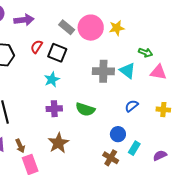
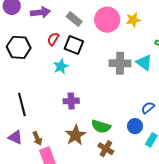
gray rectangle: (67, 27) -> (74, 19), moved
cyan star: (52, 80) -> (61, 66), moved
blue semicircle: (132, 106) -> (148, 108), moved
green semicircle: (85, 109) -> (101, 126), moved
brown cross: (111, 158) -> (106, 149), moved

